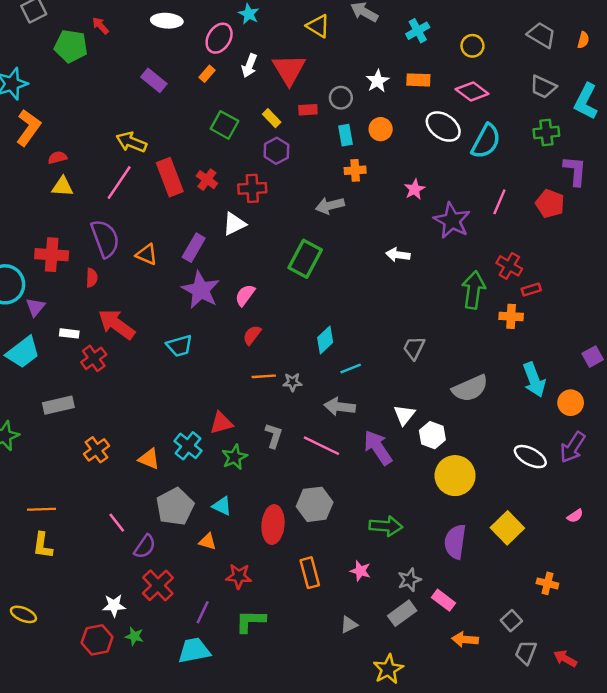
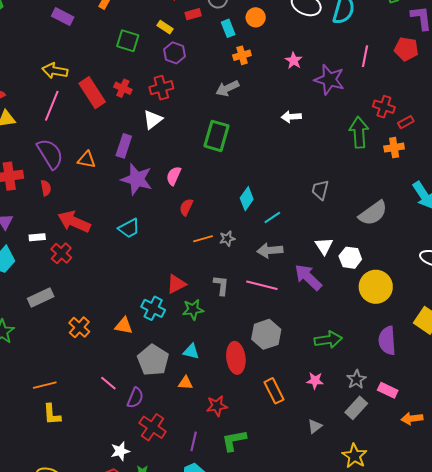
green star: (234, 457) -> (193, 310), turned 30

